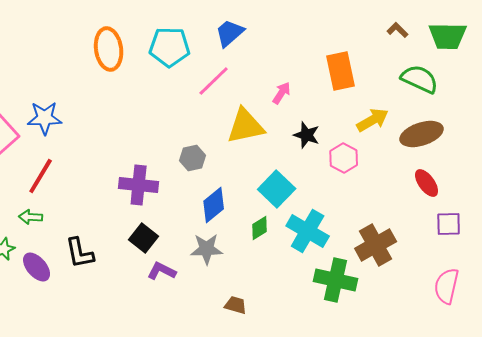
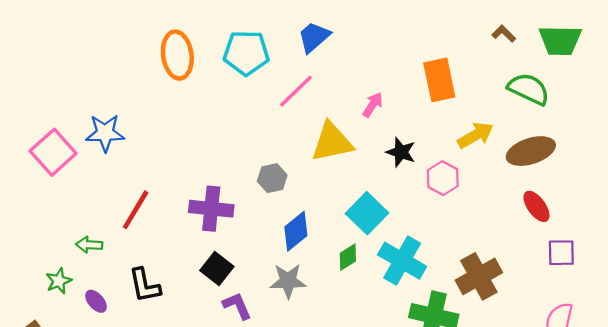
red line: (41, 176) -> (136, 210), moved
purple ellipse: (37, 267) -> (96, 301), size x0.7
purple L-shape: (162, 271) -> (237, 306), turned 40

